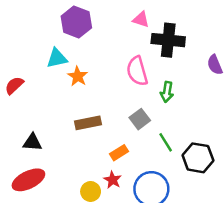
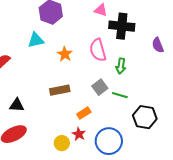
orange star: (78, 76) -> (65, 54), moved
green line: (166, 142) -> (120, 95), moved, turned -42

